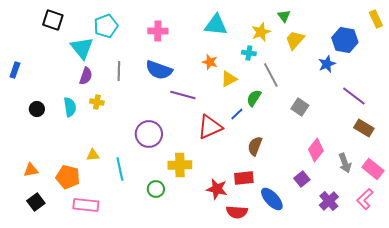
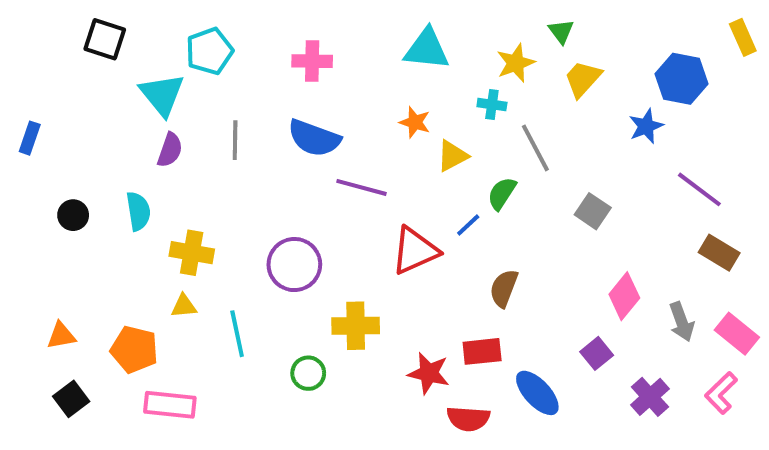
yellow cross: (97, 102) -> (192, 253), moved, size x1.5

